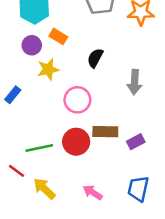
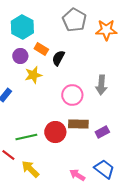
black semicircle: (95, 58) -> (58, 58), moved
pink circle: (77, 100) -> (72, 95), moved
blue trapezoid: (138, 189) -> (104, 169), turned 115
pink arrow: (93, 192) -> (77, 175), moved

